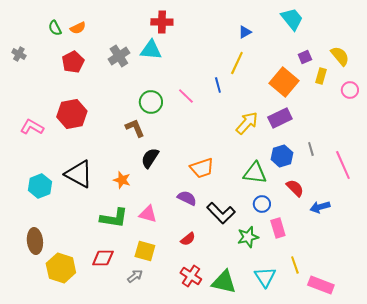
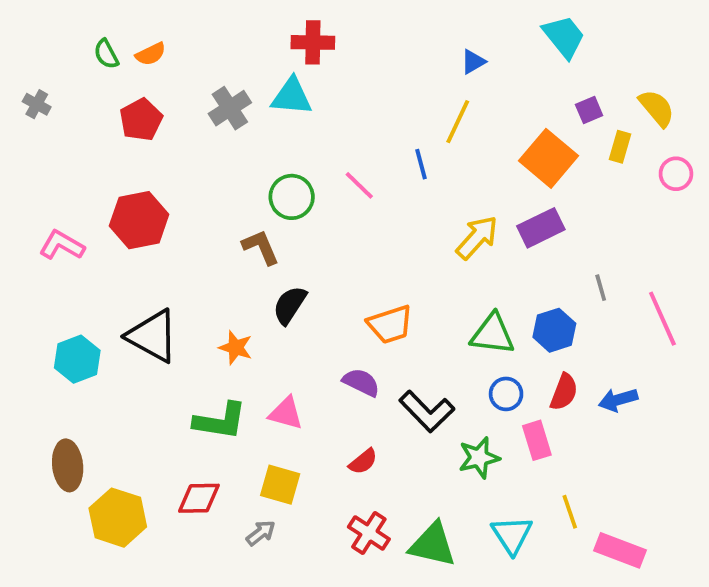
blue hexagon: (282, 156) -> (554, 330), moved
red semicircle: (295, 188) -> (564, 392), moved, turned 66

